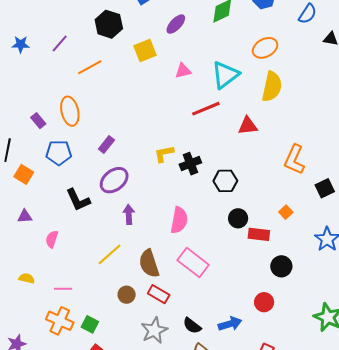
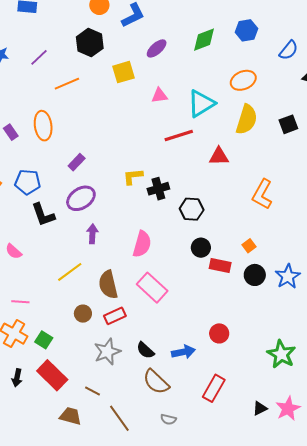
blue pentagon: (59, 153) -> (28, 182), moved
black square: (325, 188) -> (288, 124), moved
pink semicircle: (52, 239) -> (14, 251), turned -72
black circle: (281, 266) -> (255, 275), moved
red rectangle: (159, 294) -> (115, 316), turned -60

